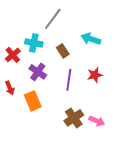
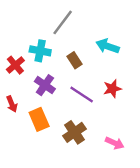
purple line: (69, 80) -> (82, 95), turned -65
brown cross: (74, 118) -> (74, 132), moved

